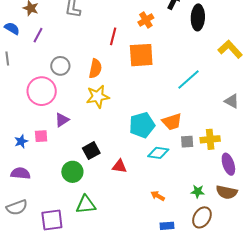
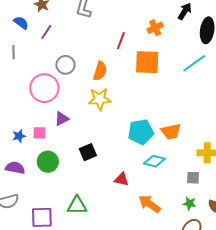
cyan line: (189, 80) -> (194, 63), moved
gray square: (187, 142) -> (193, 178), moved
red triangle: (119, 166) -> (122, 179), moved
green circle: (72, 172) -> (48, 162), moved
orange arrow: (158, 196) -> (149, 204), size x1.6

